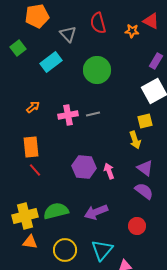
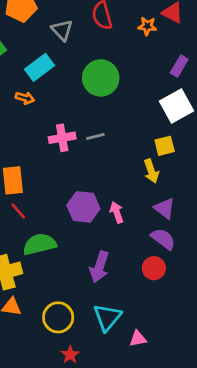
orange arrow: (33, 107) -> (25, 98), moved, turned 56
green semicircle: (56, 211) -> (40, 244), moved
purple arrow: (96, 212) -> (99, 267), turned -50
red circle: (137, 226) -> (154, 268), moved

